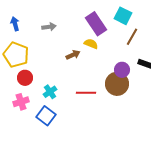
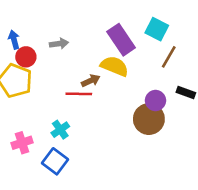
yellow semicircle: (91, 44) -> (114, 66), size x1.5
red circle: (25, 78) -> (26, 57), moved
red line: (86, 93) -> (79, 94), moved

